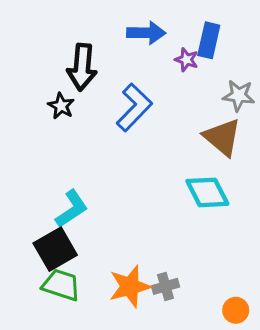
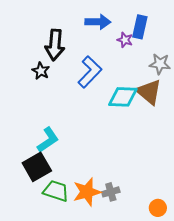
cyan diamond: (207, 192) -> (123, 97), moved, turned -60
green trapezoid: (61, 285) -> (56, 191), moved

